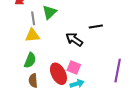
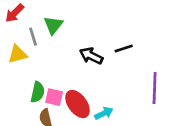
black line: (96, 26) -> (124, 48), moved
yellow triangle: (32, 35) -> (18, 54), moved
pink square: (74, 67) -> (54, 97), moved

